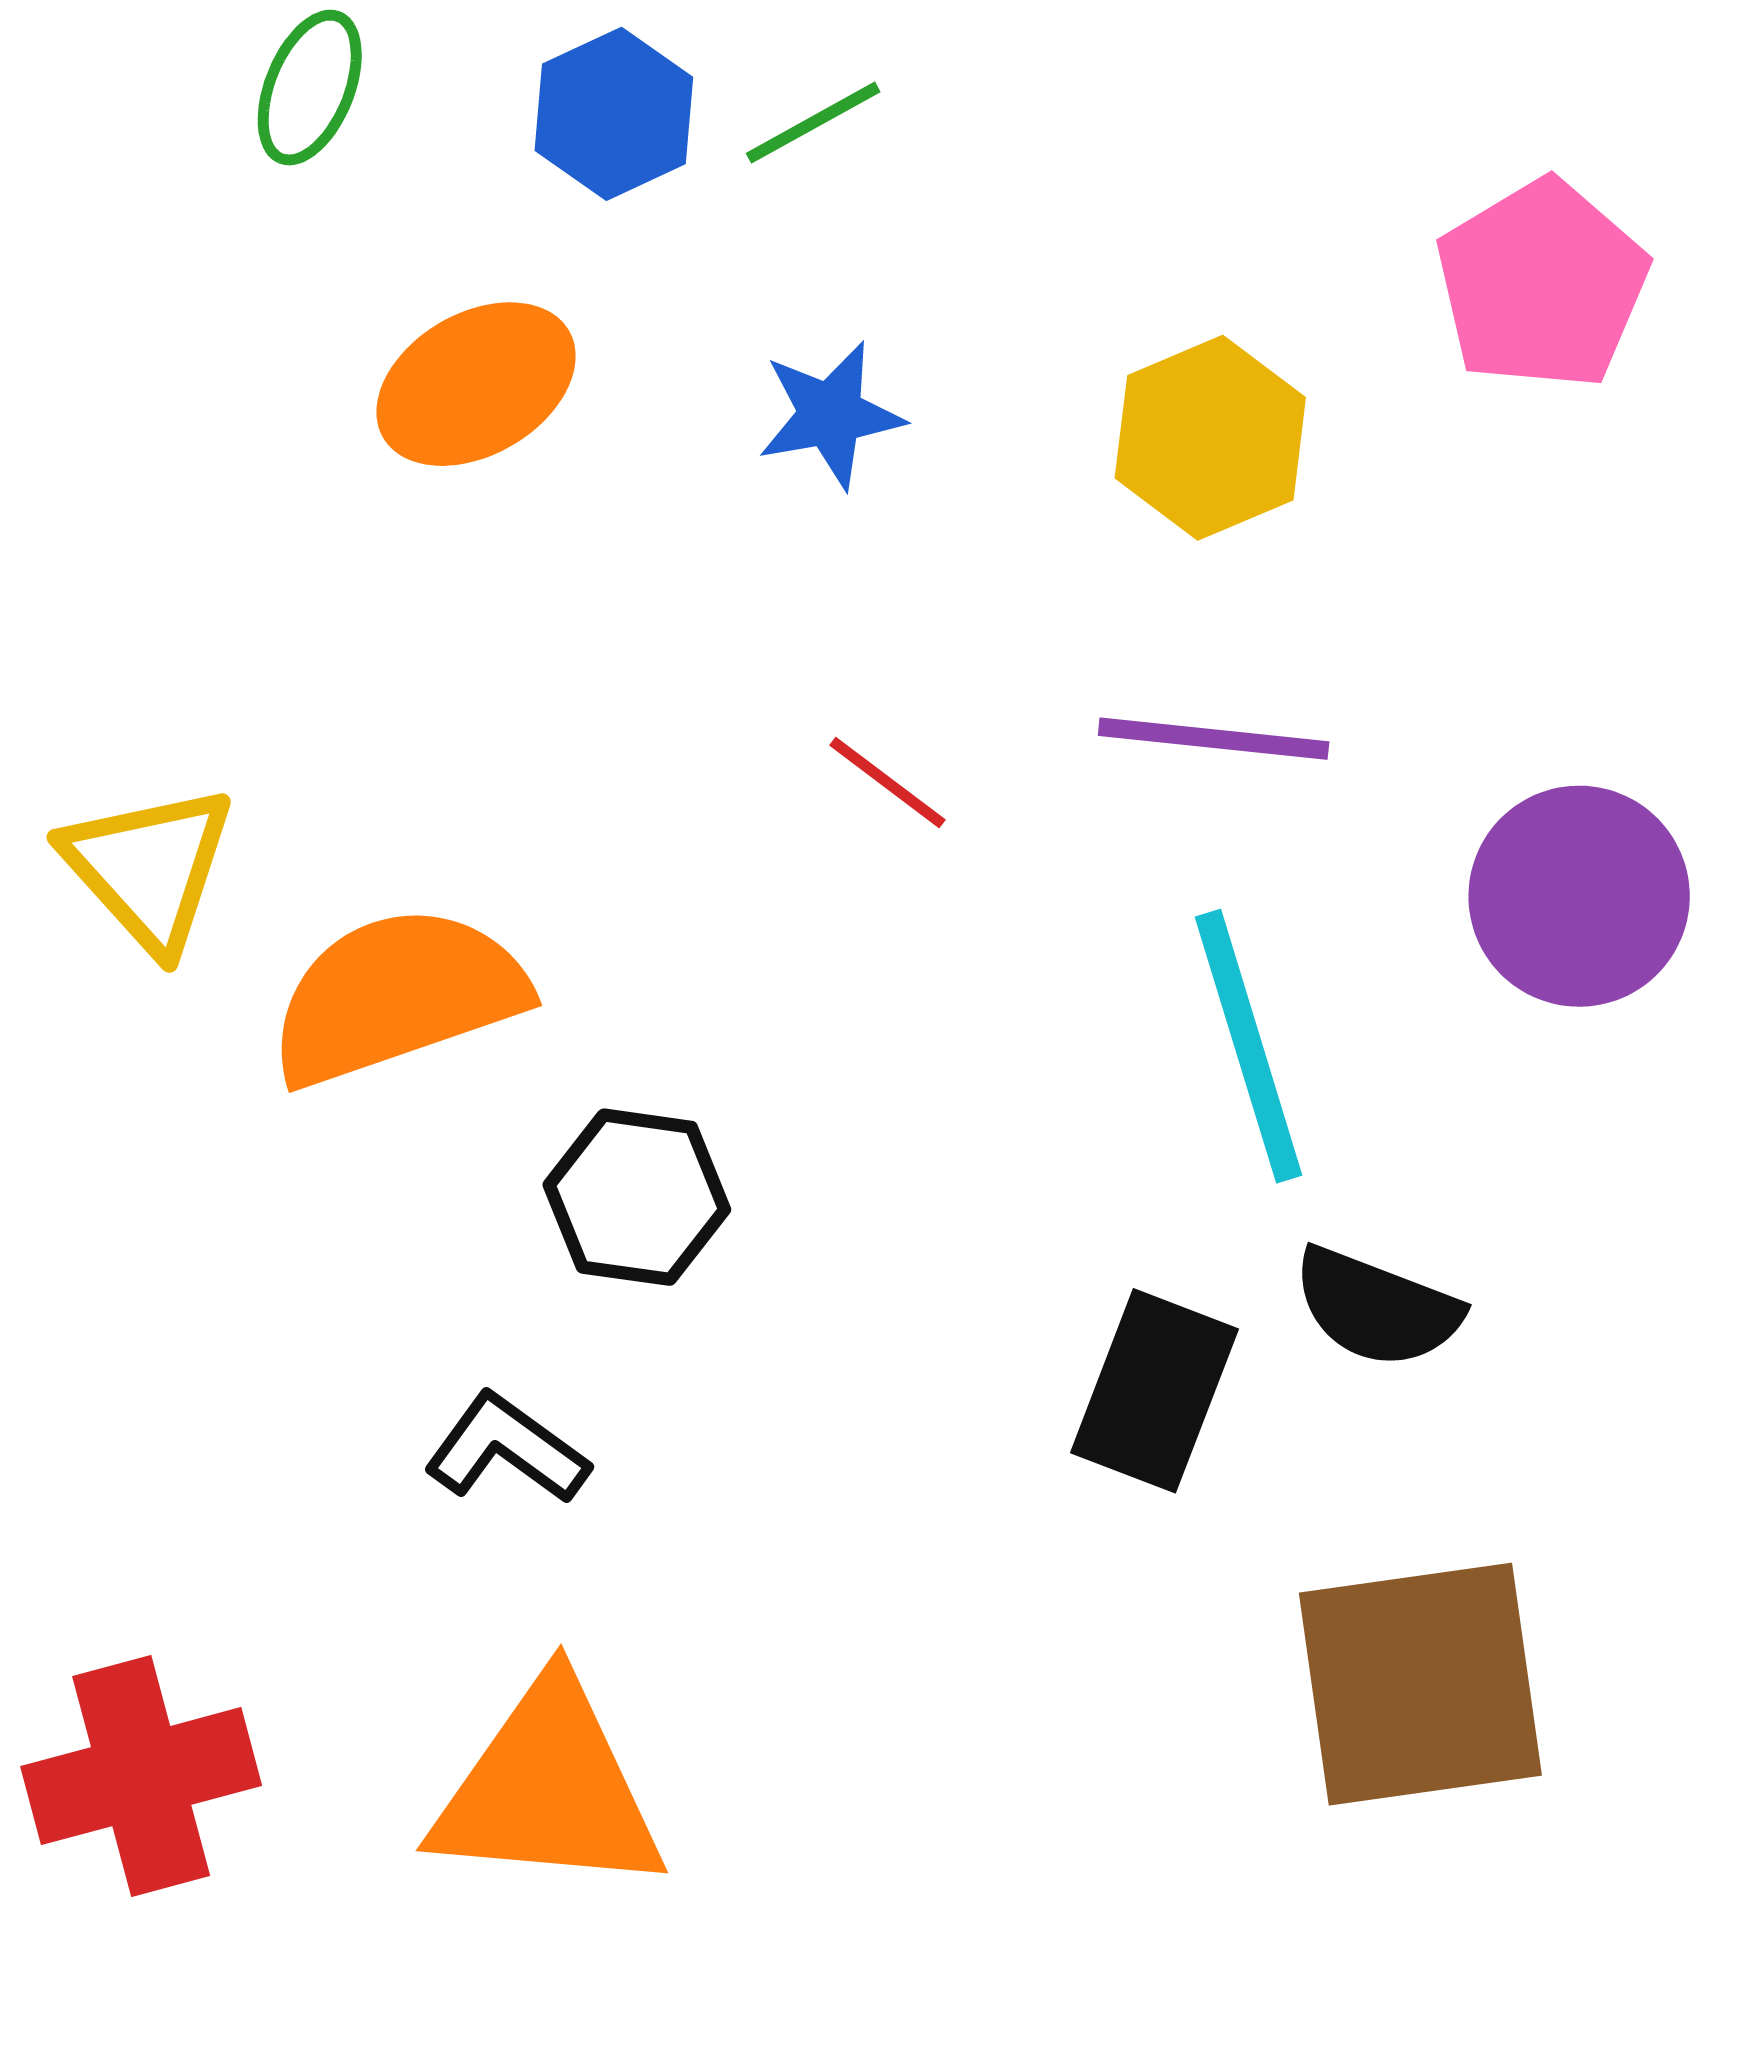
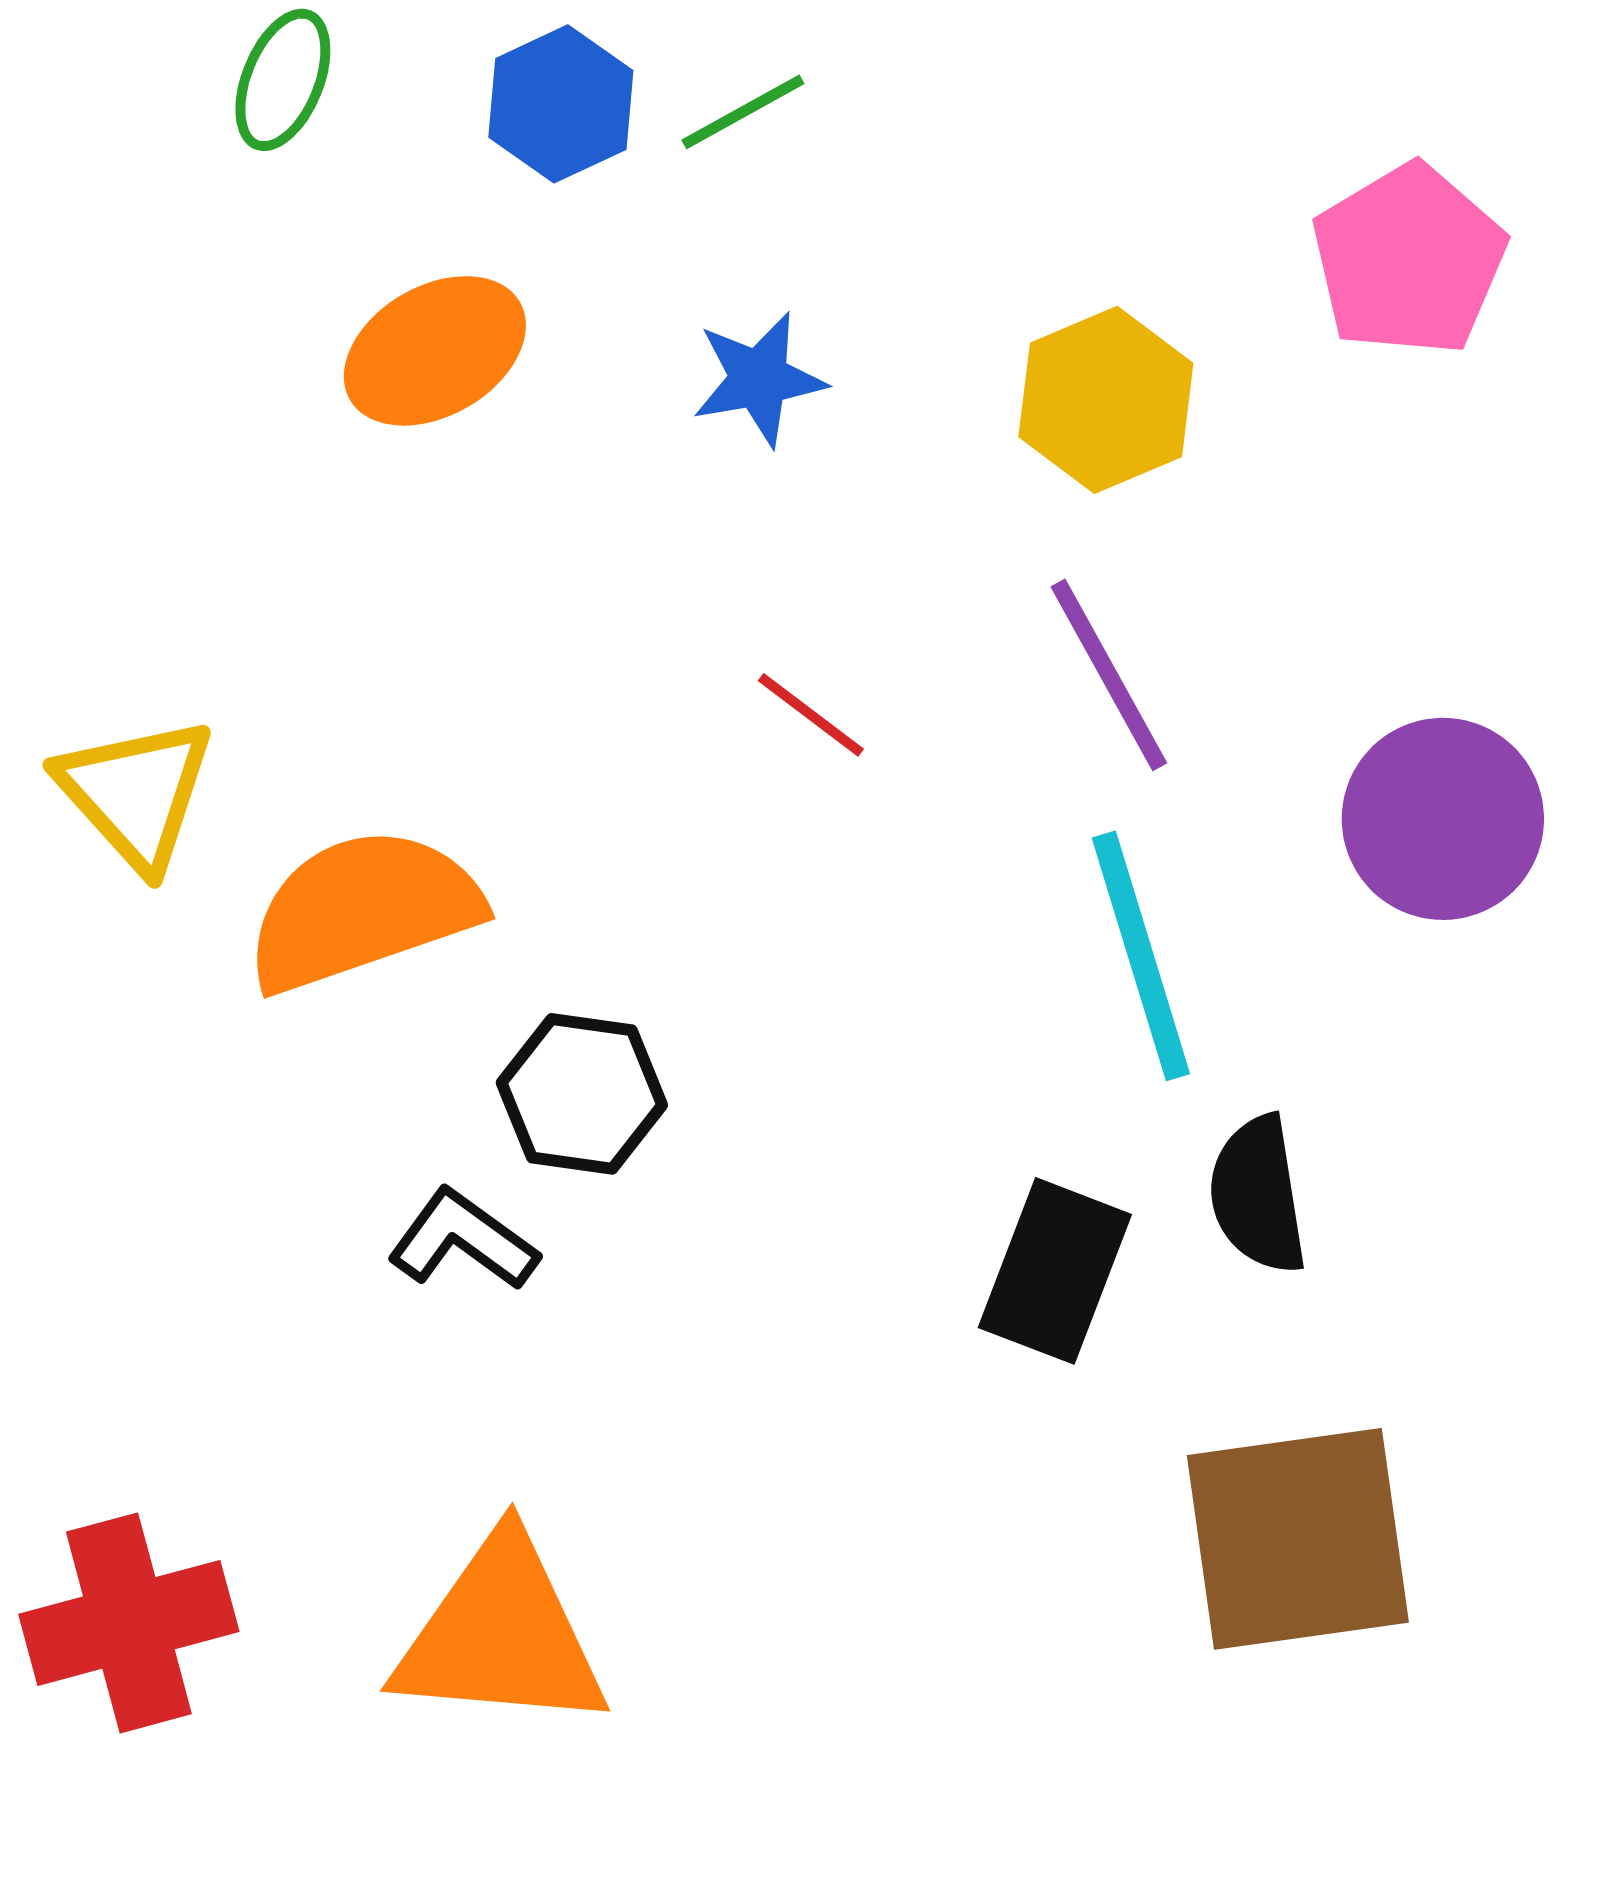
purple line: (1214, 739) -> (1109, 675), turned 55
black semicircle: (1377, 1308) -> (1258, 1195), turned 60
black L-shape: (507, 1449) -> (463, 1240), moved

